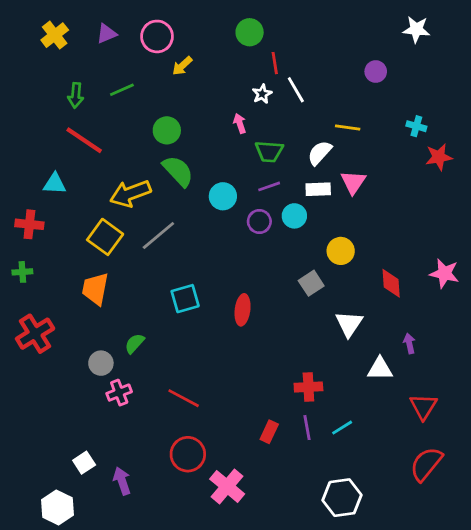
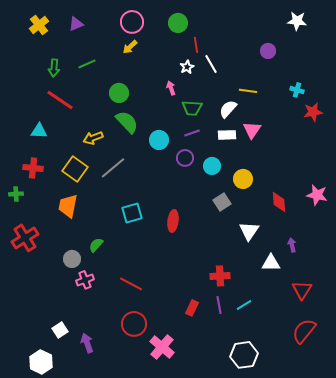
pink circle: (157, 36) -> (132, 22), moved
yellow arrow: (130, 193) -> (93, 138), size x0.7
cyan circle: (294, 216) -> (212, 166), moved
red cross: (29, 224) -> (33, 168), moved

